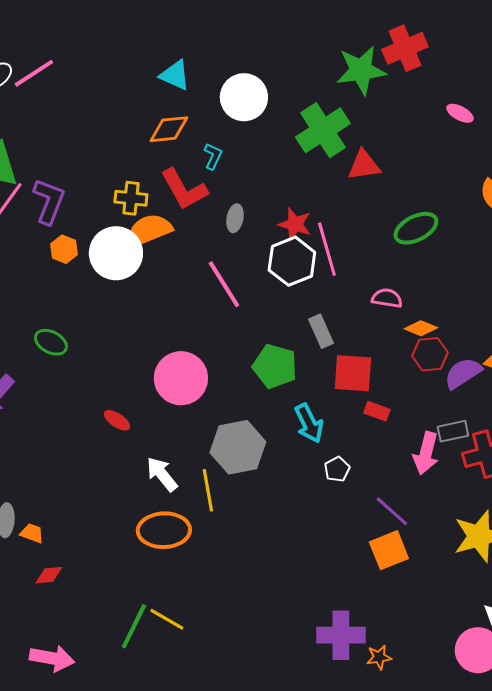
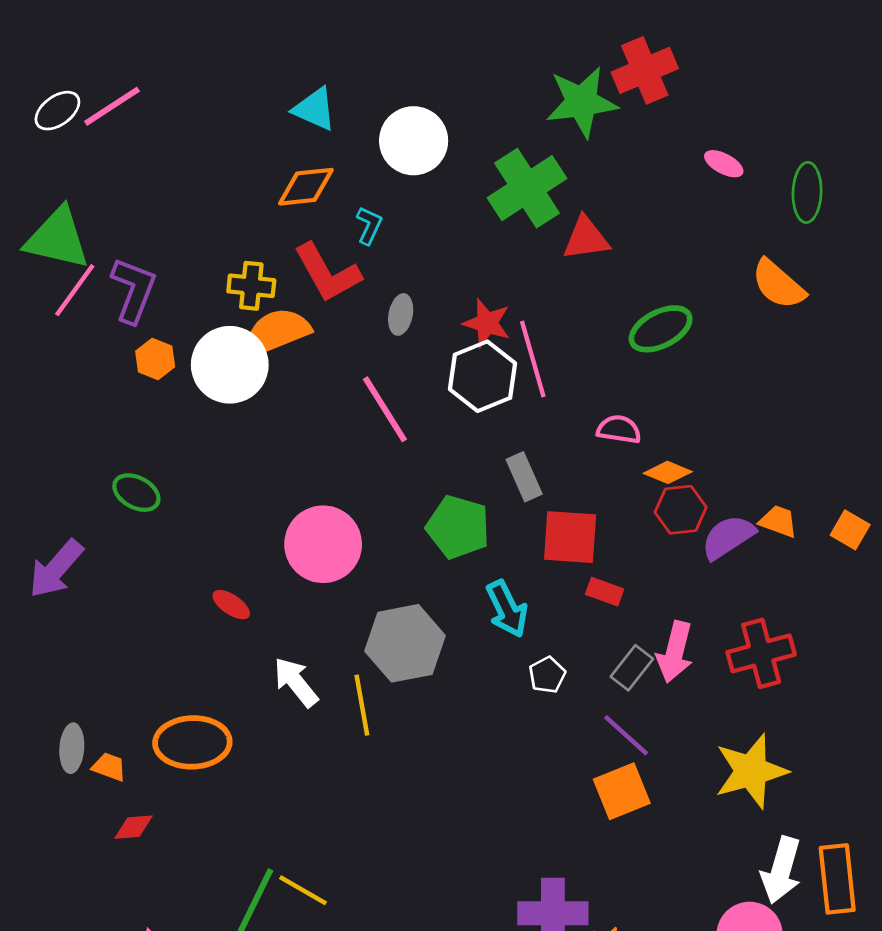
gray rectangle: (453, 431) -> (632, 668), moved, turned -40
orange ellipse: (164, 530) -> (192, 742), moved

